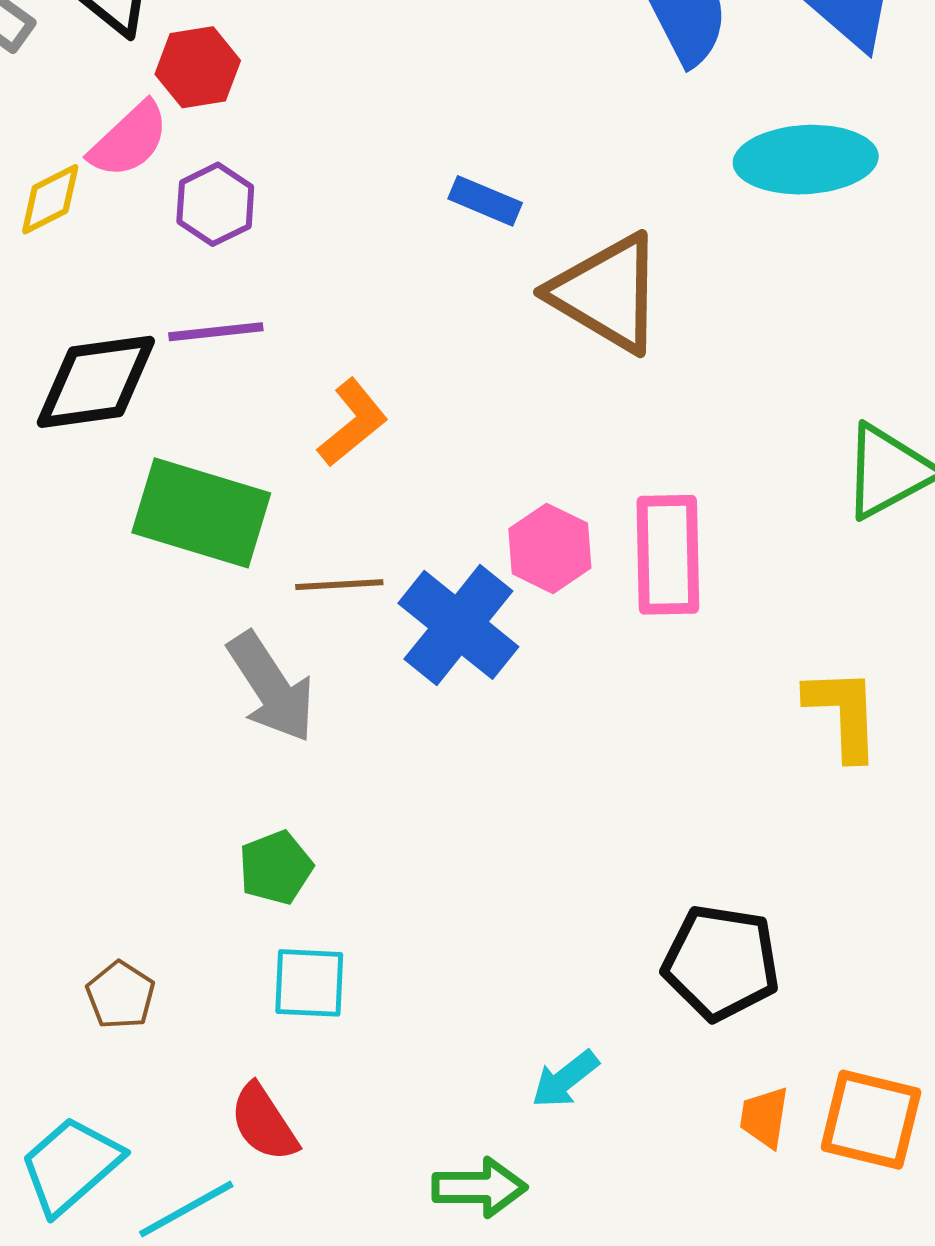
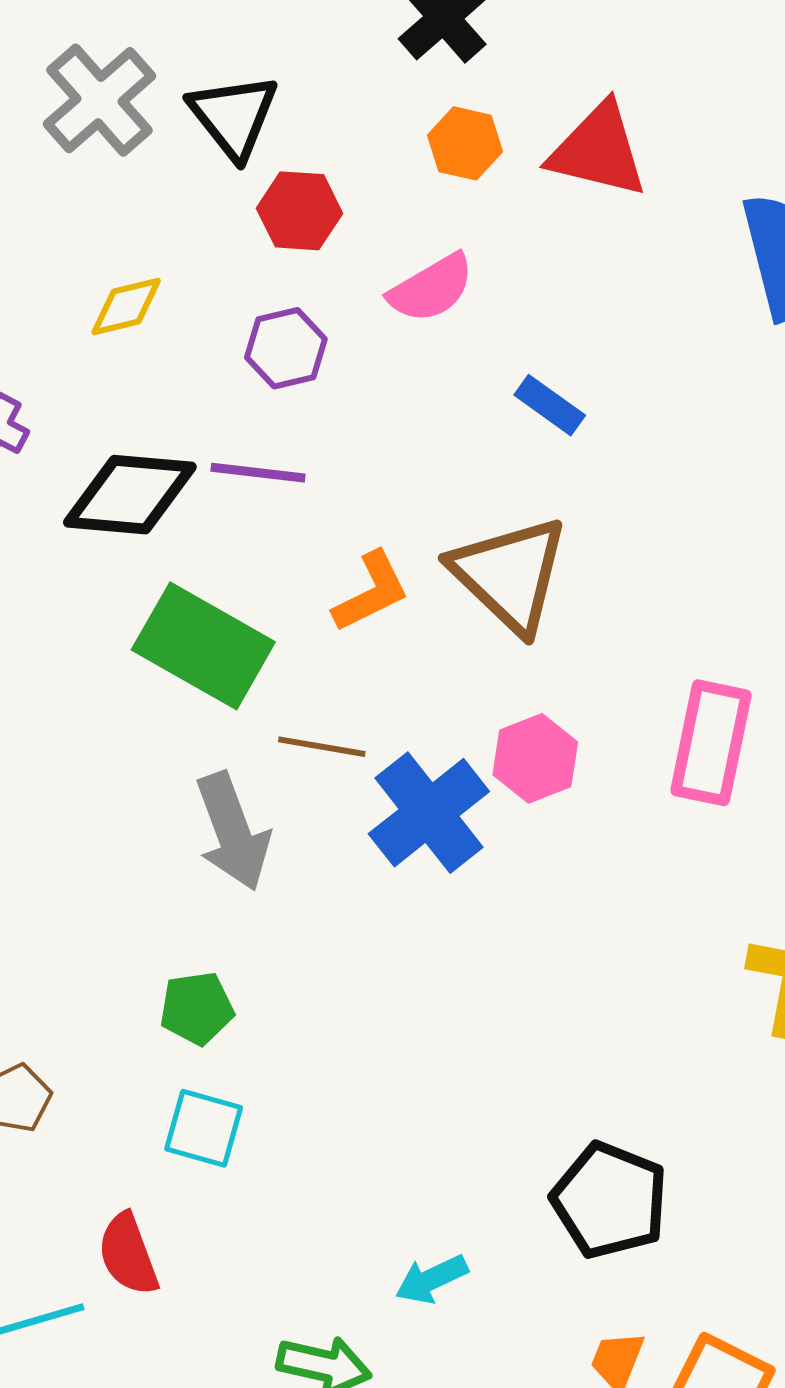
pink semicircle: (129, 140) -> (431, 288), moved
brown triangle: (607, 293) -> (510, 574), moved
pink rectangle: (668, 555) -> (711, 743), moved

